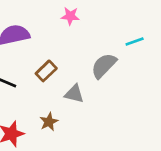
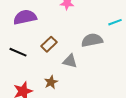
gray semicircle: (104, 66) -> (92, 40), turned 35

